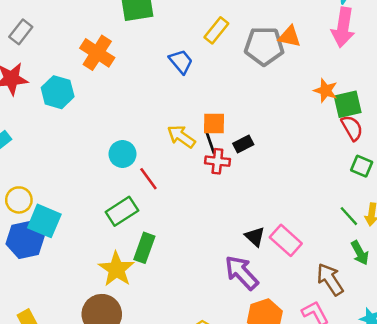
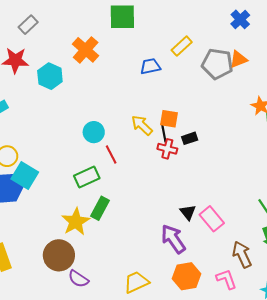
orange triangle: (290, 37) -> (238, 59), turned -42
blue trapezoid: (181, 62) -> (150, 66), turned -70

